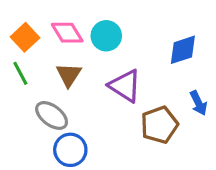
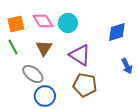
orange square: (25, 37) -> (16, 24), turned 30
brown pentagon: (159, 125) -> (85, 85), moved, turned 30

